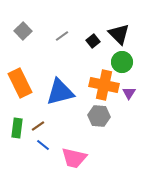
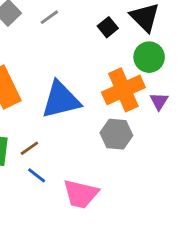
gray line: (62, 36) -> (49, 17), moved
orange cross: (104, 85) -> (123, 90), turned -36

